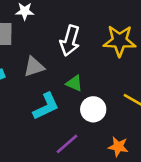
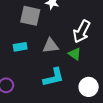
green triangle: (74, 83) -> (75, 54), moved

